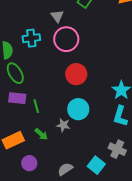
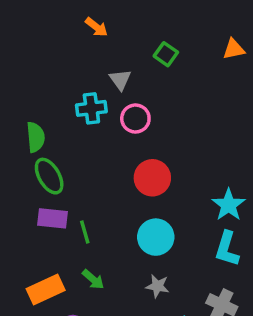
cyan cross: (31, 38) -> (91, 108), moved
pink circle: (66, 39) -> (135, 119), size x0.7
gray star: (63, 125) -> (157, 286), moved

